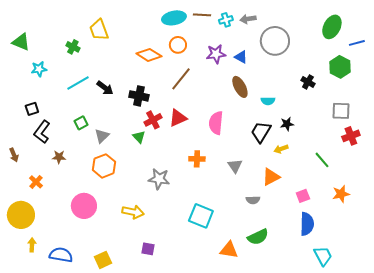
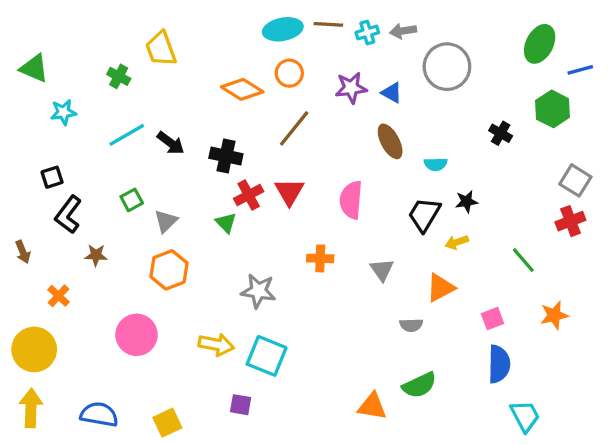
gray square: (341, 111) -> (575, 180), moved, turned 30
red triangle: (178, 118) -> (289, 192), turned -36
cyan square: (201, 216) -> (267, 356), moved
yellow arrow: (32, 245) -> (31, 408), moved, size x1.6

